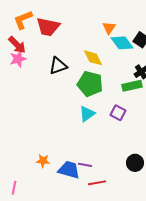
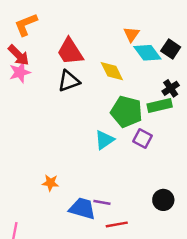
red trapezoid: (48, 27) -> (70, 52), moved, turned 45
green pentagon: (90, 84) -> (126, 112), moved
orange star: (43, 161) -> (50, 183), moved

